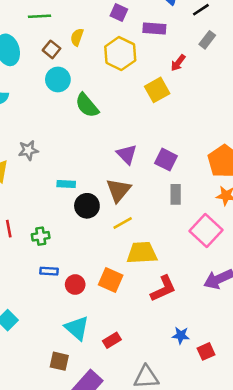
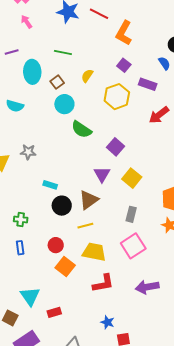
brown square: (51, 49) -> (57, 82), moved
red arrow: (178, 63) -> (159, 115), size x1.5
yellow square: (157, 90) -> (132, 178), moved, turned -36
green semicircle: (87, 105) -> (81, 129), turned -30
purple square: (166, 160) -> (116, 147), moved
pink square: (206, 230) -> (133, 246), moved
blue rectangle: (49, 271) -> (20, 248), turned 64
red circle: (75, 285) -> (56, 245), moved

